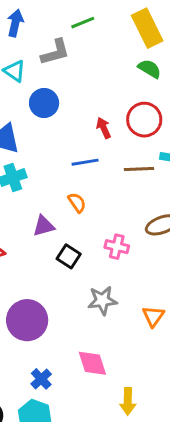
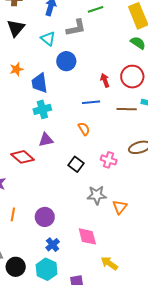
purple triangle: (44, 226) -> (46, 140), moved
orange triangle: (153, 316) -> (120, 207), moved
purple circle: (27, 320) -> (45, 217), moved, size x0.7
yellow arrow: (128, 401) -> (109, 263), turned 120

